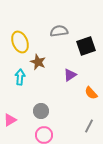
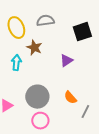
gray semicircle: (59, 31) -> (45, 21), moved
orange semicircle: (91, 93) -> (70, 98), moved
gray circle: (41, 111) -> (37, 97), size x1.5

